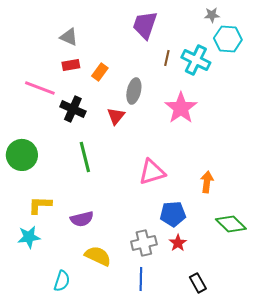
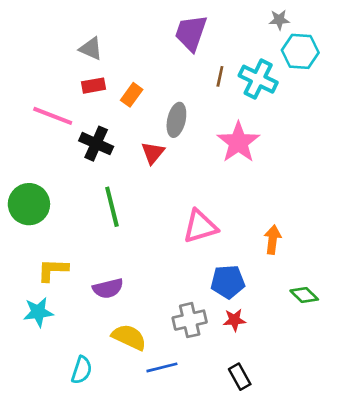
green diamond: (231, 224) -> (304, 295), size x0.7
red star: (178, 243) -> (234, 320), turned 30
blue line: (141, 279) -> (162, 367), moved, turned 75
black rectangle: (198, 283) -> (240, 377), moved

